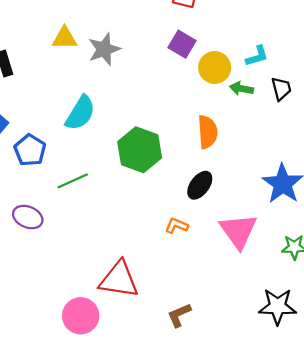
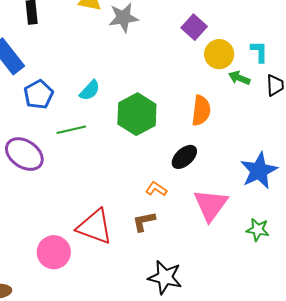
cyan L-shape: (257, 56) -> (259, 52), turned -85
cyan semicircle: (80, 113) -> (90, 90), moved, size x0.7
purple ellipse: (28, 217) -> (24, 154), size x1.4
black star: (277, 306) -> (165, 277), moved
brown L-shape: (179, 315) -> (144, 221), moved

